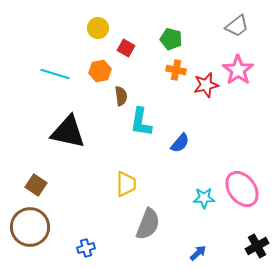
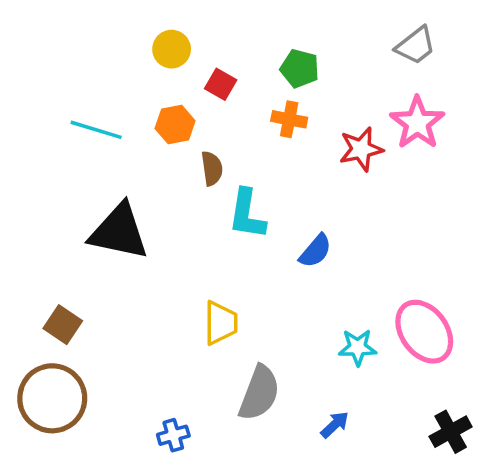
orange cross: (176, 70) -> (289, 119), moved
blue cross: (86, 248) -> (173, 435), moved
blue arrow: (198, 253) -> (335, 425), moved

